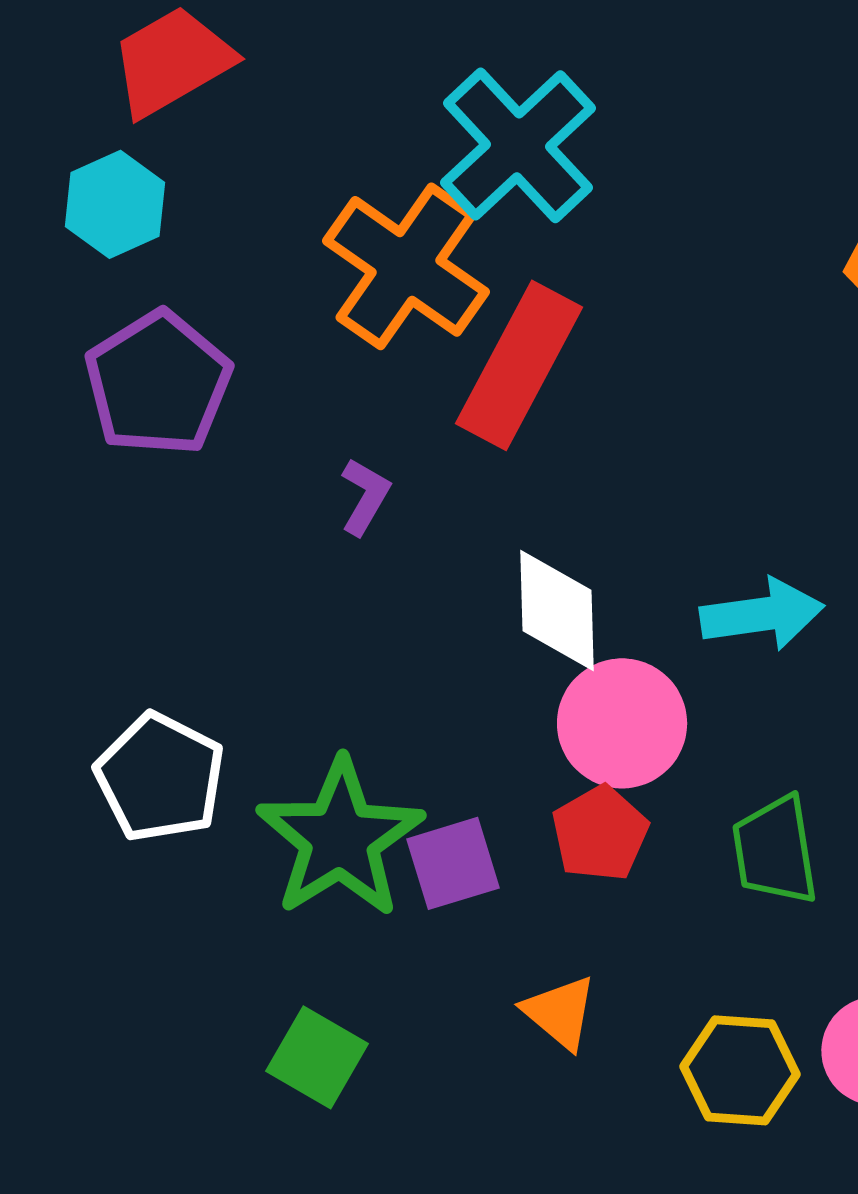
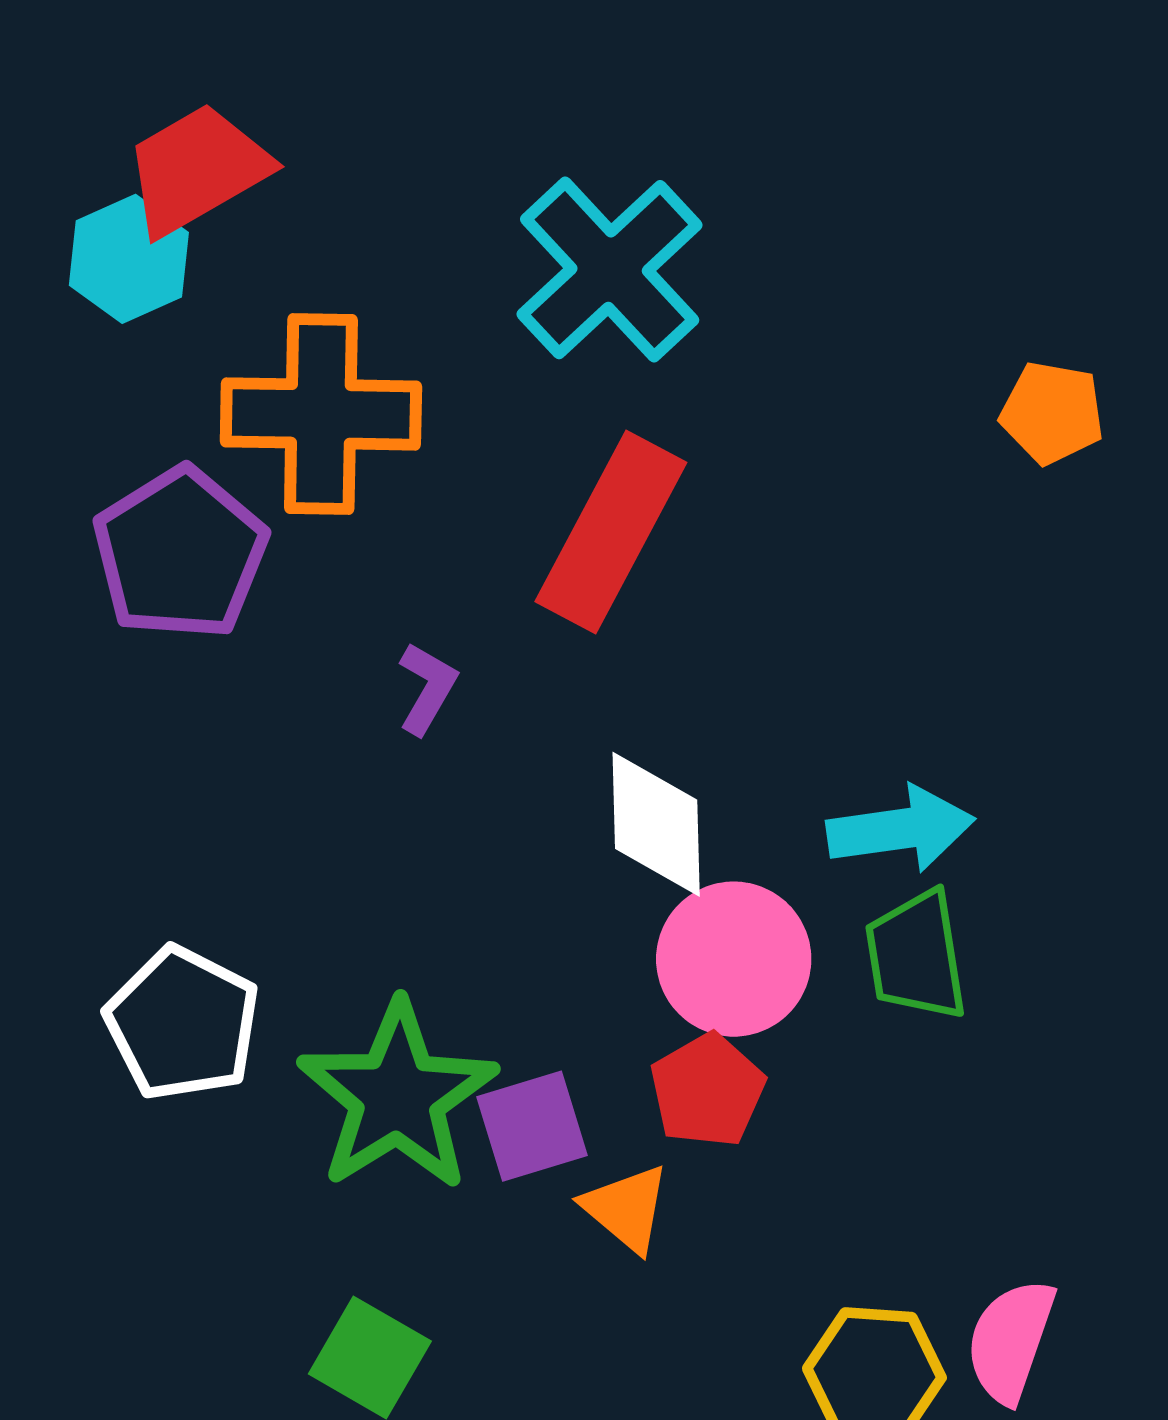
cyan hexagon: (115, 204) -> (129, 259), moved
orange cross: (406, 266) -> (321, 414), moved, turned -34
green trapezoid: (775, 850) -> (916, 956), moved
orange triangle: (560, 1012) -> (626, 1208), moved

